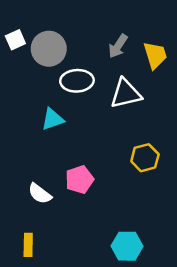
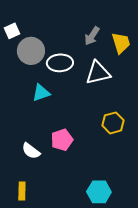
gray circle: (49, 49) -> (31, 51), moved

